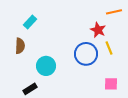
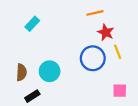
orange line: (114, 12) -> (95, 13), moved
brown semicircle: (20, 46) -> (21, 72), moved

